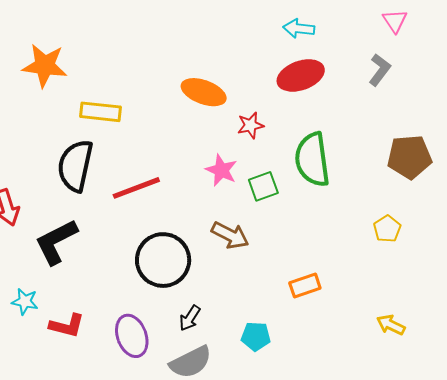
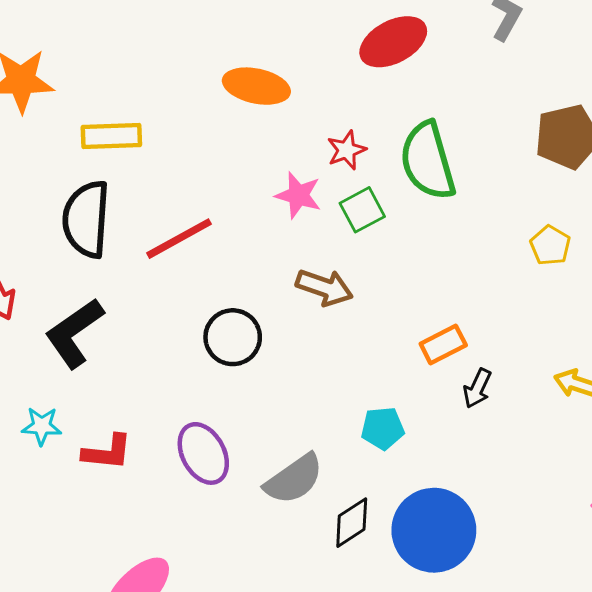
red star: (250, 125) -> (347, 150), moved
black circle: (163, 260) -> (233, 337), size x0.7
black arrow: (190, 318) -> (477, 388), moved

